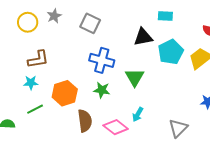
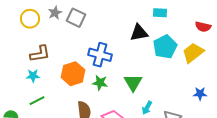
gray square: (90, 23) -> (76, 18), moved
green triangle: (135, 77) -> (133, 83), moved
orange hexagon: (65, 93) -> (73, 74), moved
cyan arrow: (138, 114) -> (147, 108), moved

